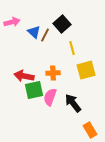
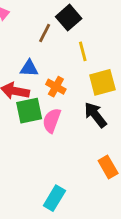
blue triangle: (34, 32) -> (29, 68), moved, turned -40
orange cross: (53, 73) -> (56, 87), turned 32
black arrow: (73, 103) -> (95, 115), moved

